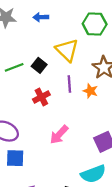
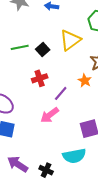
yellow triangle: (67, 50) -> (70, 40), turned 30
purple line: (69, 84) -> (61, 93), moved, turned 35

